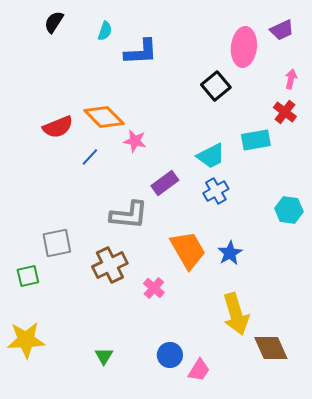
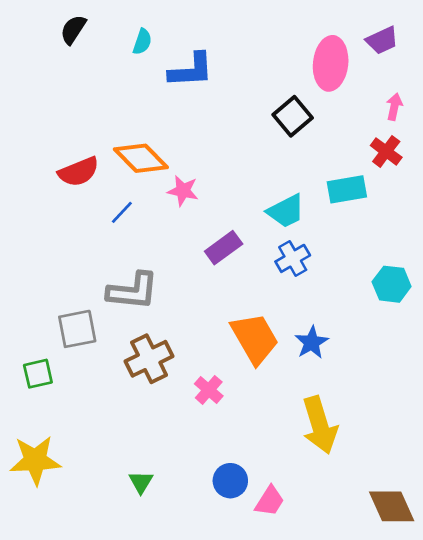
gray L-shape: (129, 215) -> (133, 291), moved
brown diamond: (271, 348) -> (392, 506), moved

